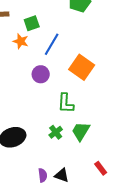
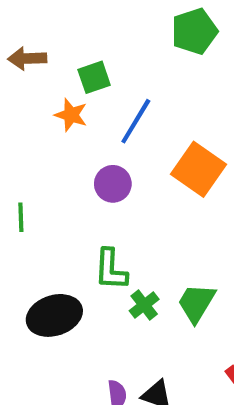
green L-shape: (66, 103) -> (111, 269), moved

